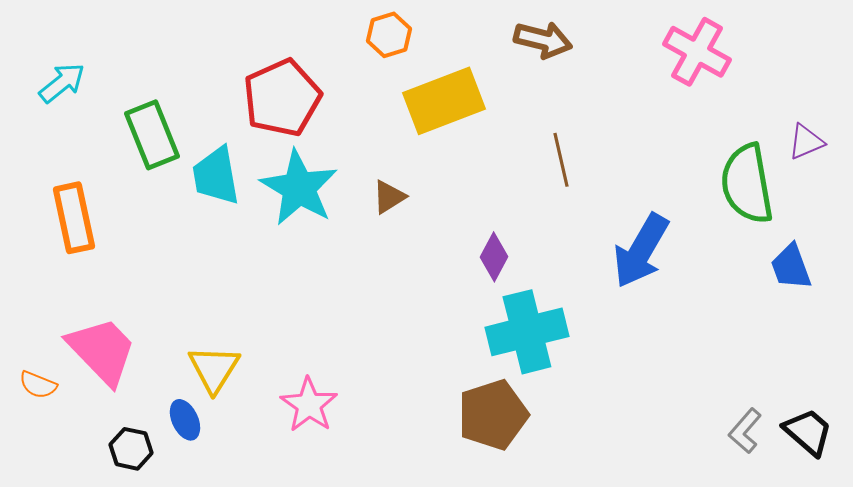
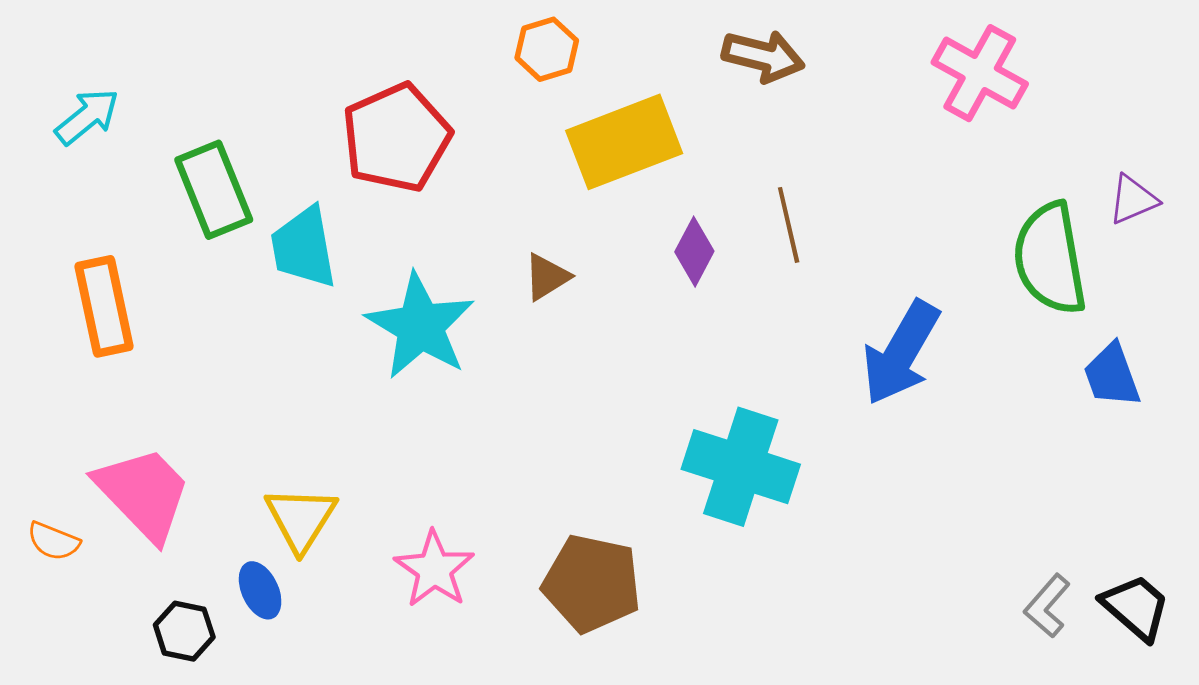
cyan star: (299, 188) -> (420, 326), moved
purple diamond: (494, 257) -> (694, 252), moved
cyan cross: (527, 332) -> (741, 467), turned 32
brown pentagon: (493, 415) -> (592, 583), moved, turned 30

